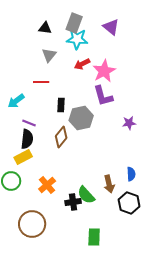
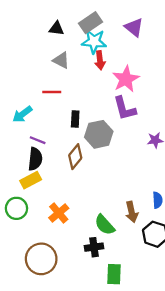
gray rectangle: (74, 23) -> (91, 23), turned 36
gray triangle: (49, 55) -> (61, 60), turned -42
red arrow: (82, 64) -> (100, 60), moved, turned -70
black cross: (73, 202) -> (94, 247), moved

